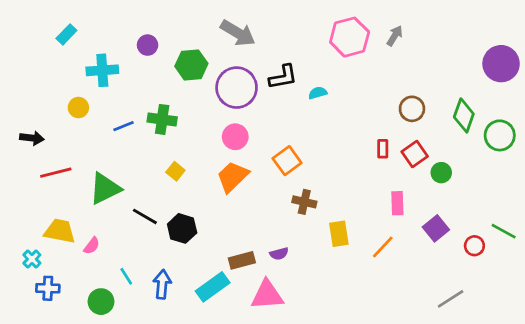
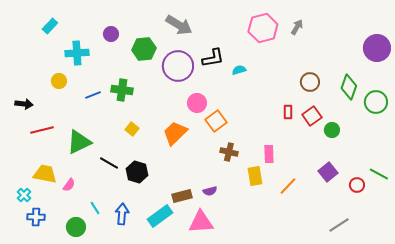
pink circle: (235, 137) -> (197, 103), moved
pink rectangle: (397, 203) -> (269, 154), moved

